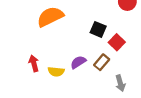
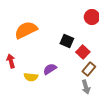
brown rectangle: (102, 62) -> (89, 69), moved
red arrow: (34, 63) -> (11, 61), moved

